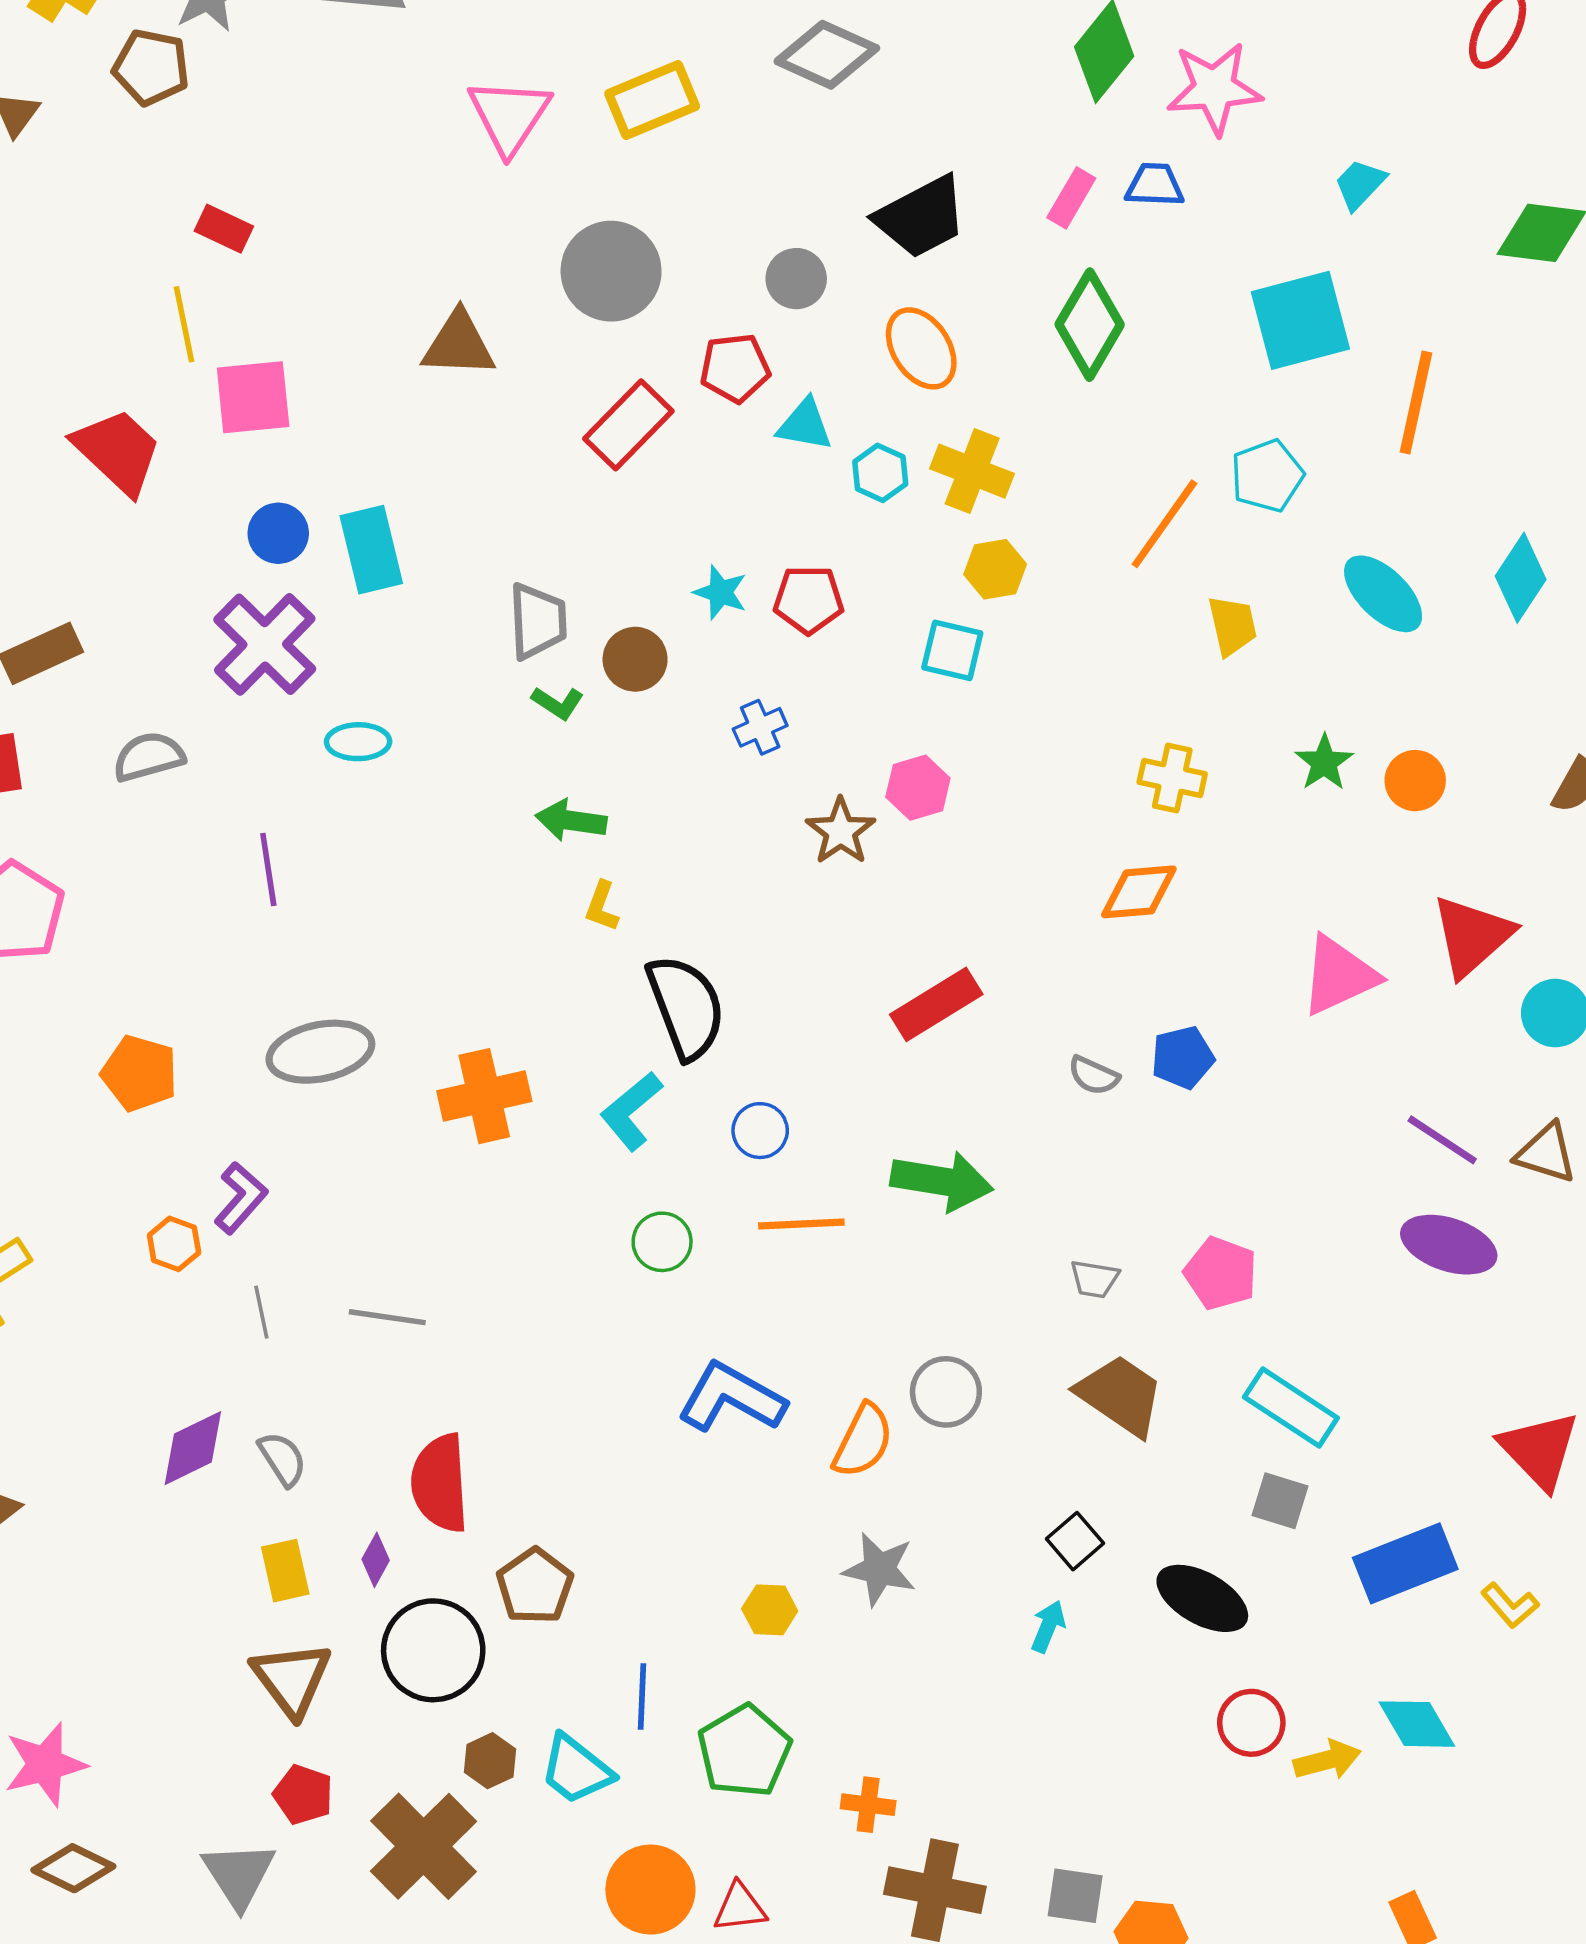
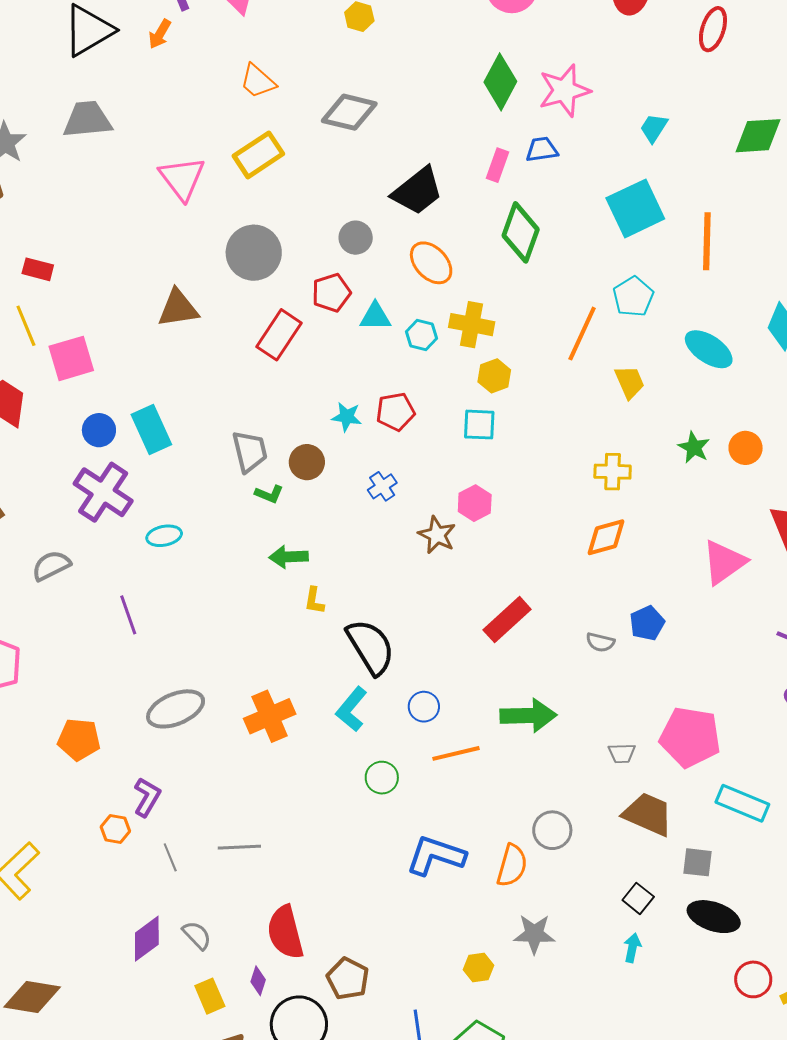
pink pentagon: (1221, 1273) -> (690, 737), size x1.5
gray square: (1280, 1501) -> (698, 862), moved

